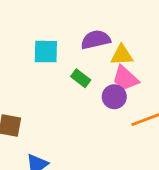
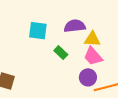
purple circle: (114, 97) -> (88, 77), moved

